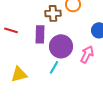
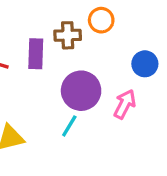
purple rectangle: (40, 34) -> (36, 54), moved

